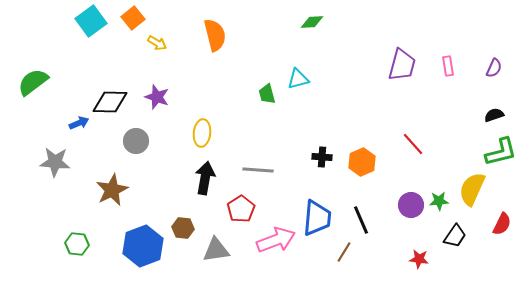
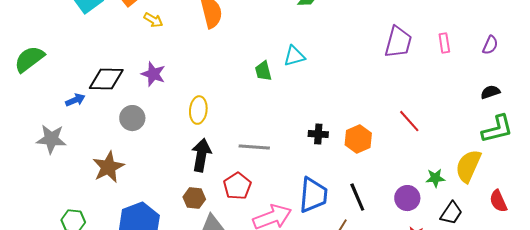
purple circle: (411, 205) -> (407, 198), moved
red semicircle: (502, 224) -> (498, 201), turned 130
brown hexagon: (183, 228) -> (194, 198), moved

